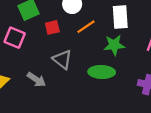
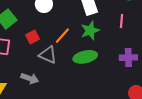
red square: (52, 27) -> (32, 37), moved
orange line: (86, 27) -> (62, 36), moved

